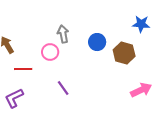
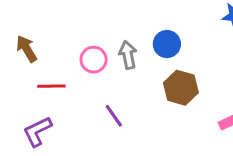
gray arrow: (63, 34) -> (128, 55), moved
brown hexagon: (124, 53) -> (181, 88), moved

